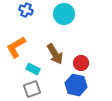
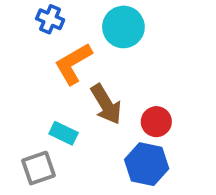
orange L-shape: (16, 47) -> (73, 64), moved
gray square: (32, 89) -> (38, 168), moved

